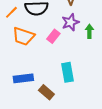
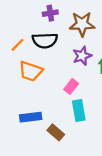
pink rectangle: (53, 36) -> (71, 86), moved

